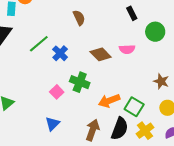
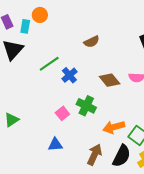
brown semicircle: (79, 18) -> (92, 42), turned 84
blue triangle: (53, 124) -> (55, 145), turned 35

